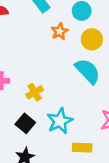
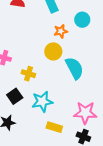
yellow circle: (92, 39) -> (53, 51), moved
yellow cross: (35, 92) -> (28, 74), turned 32

